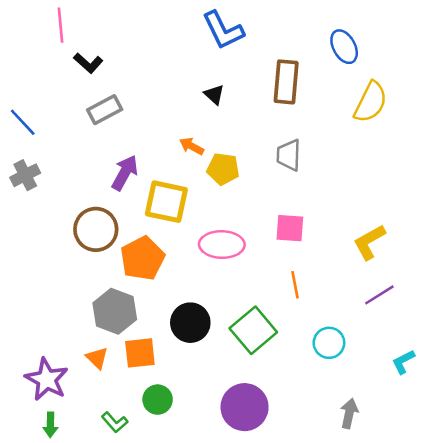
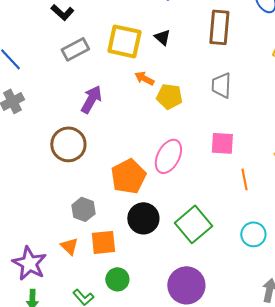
yellow square: (166, 202) -> (124, 41), moved
pink ellipse: (222, 245) -> (168, 156), turned -64
orange pentagon: (142, 258) -> (128, 176), moved
orange line: (295, 285) -> (244, 179), moved
gray hexagon: (115, 311) -> (83, 209), size x0.7

